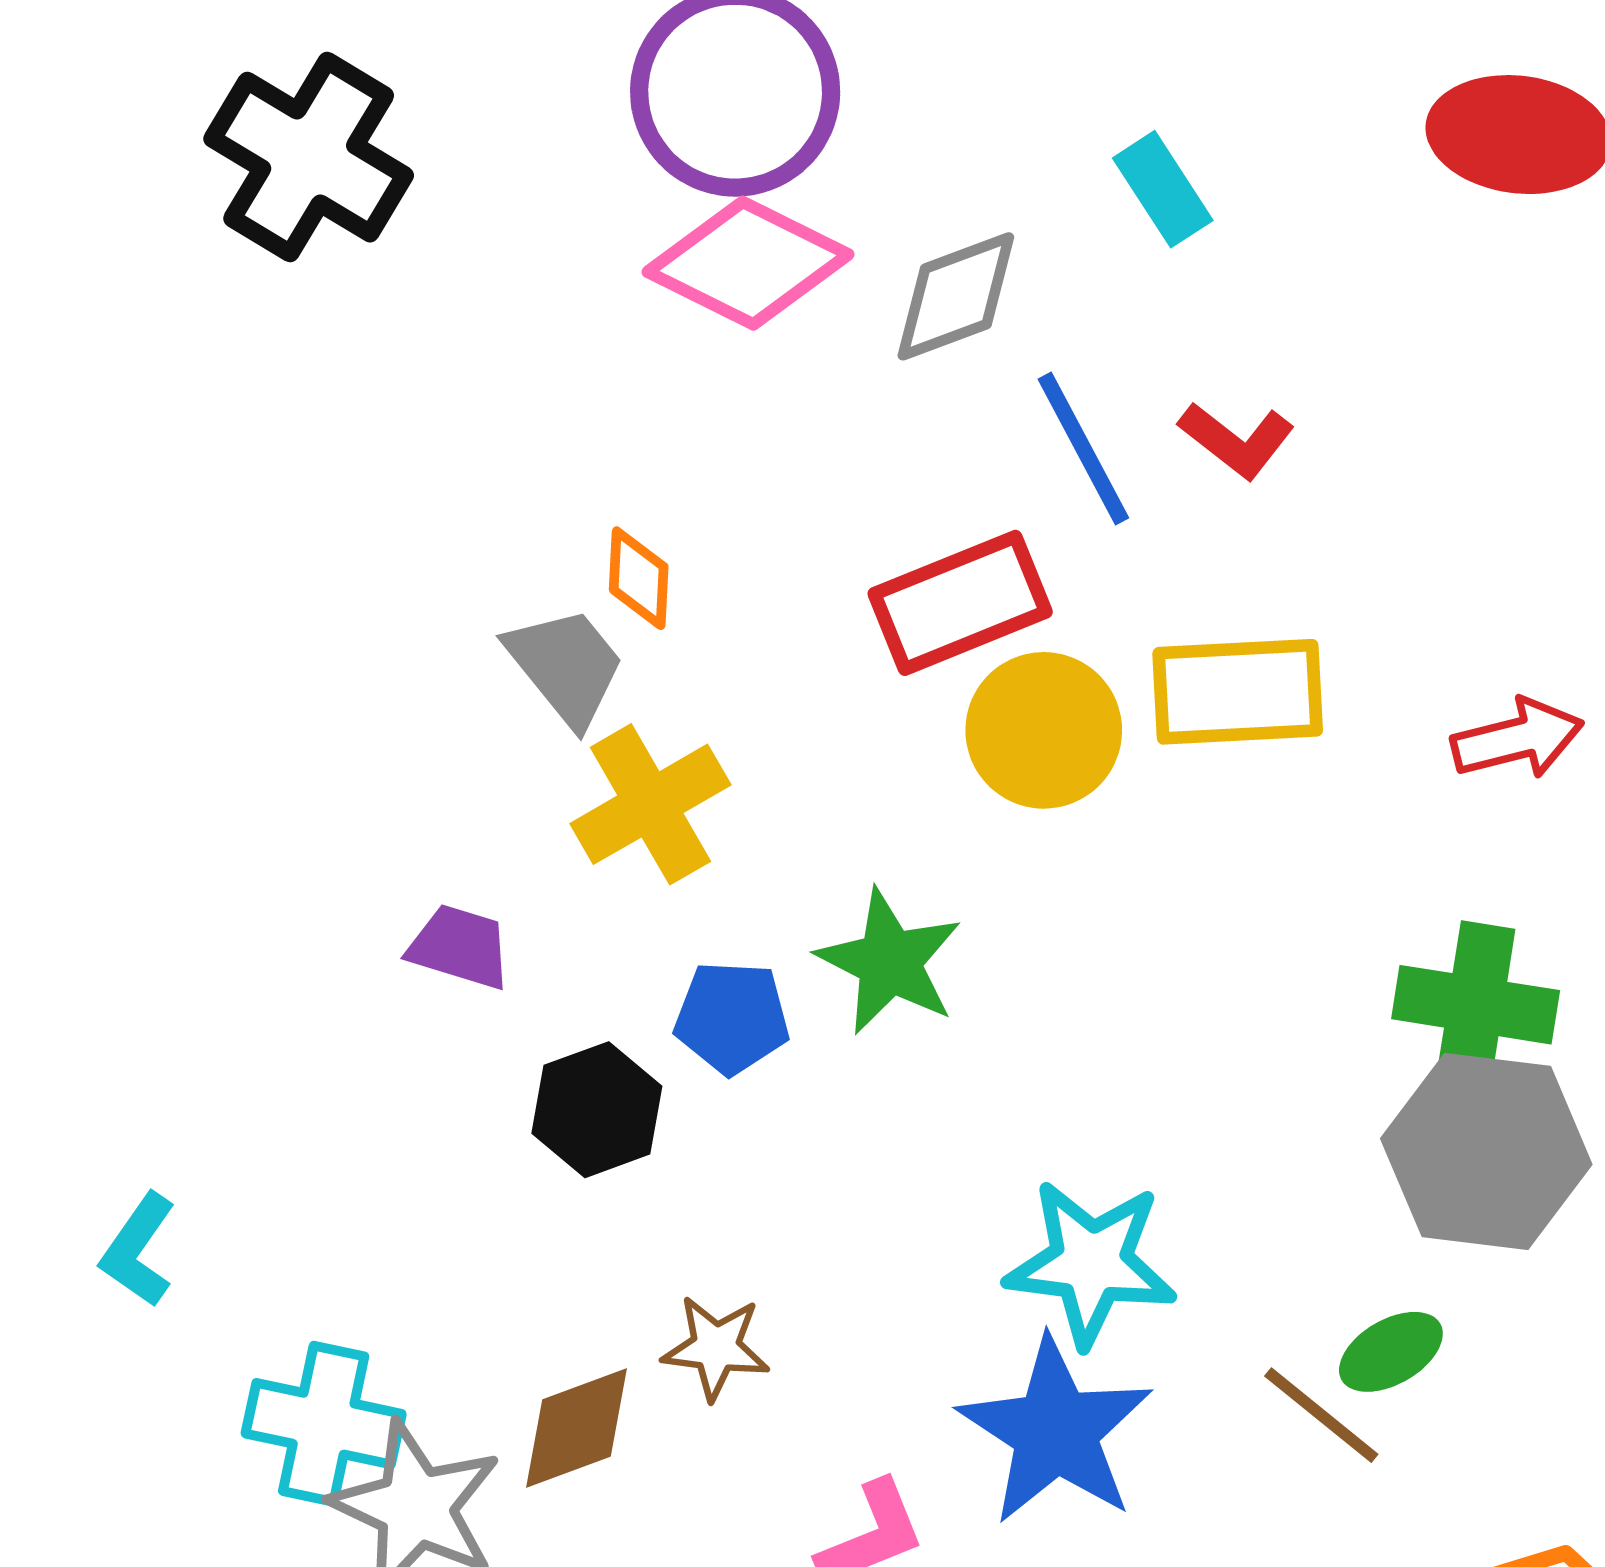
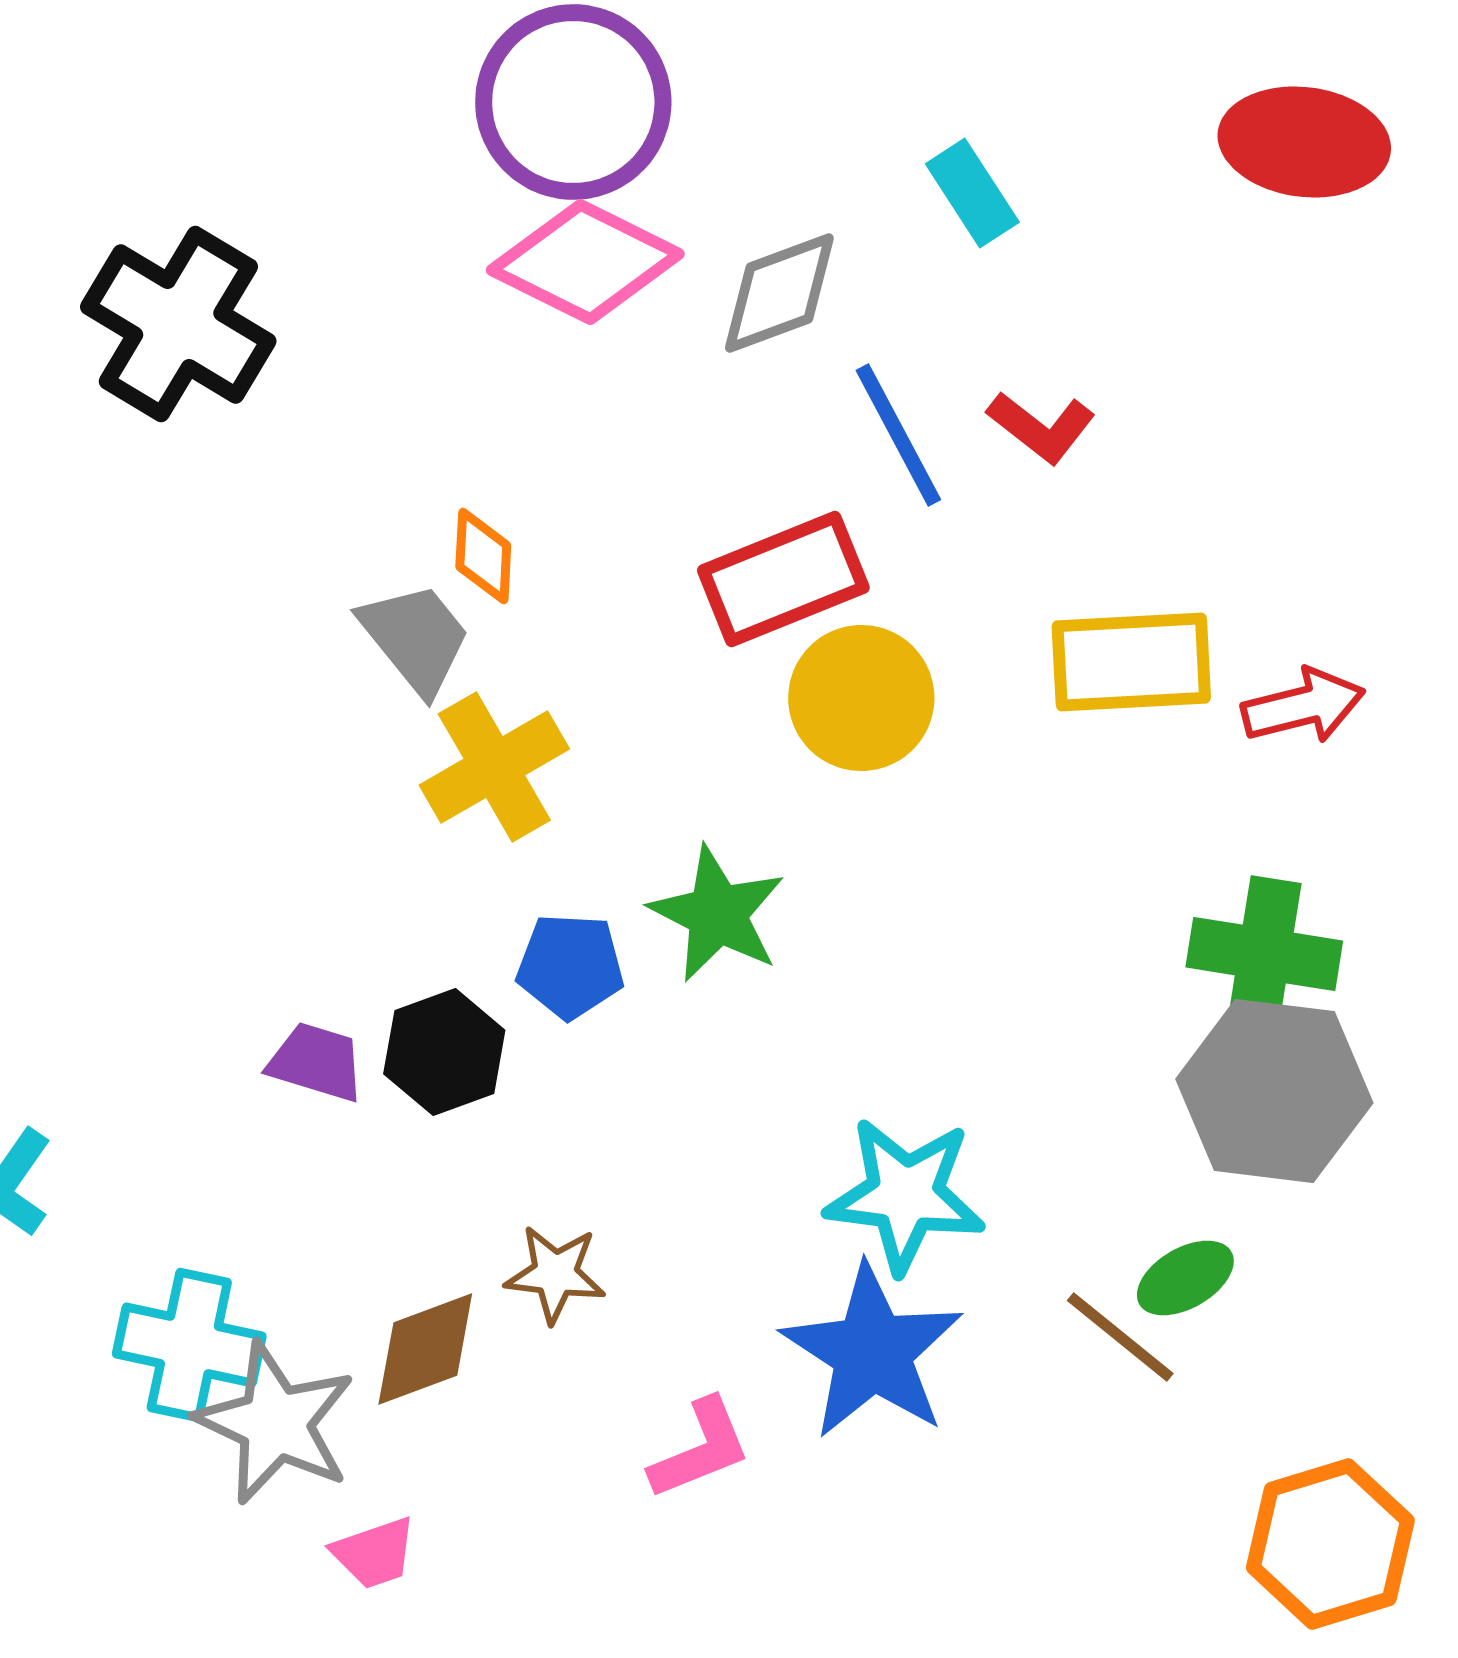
black cross: (309, 157) -> (178, 324), moved
yellow rectangle: (1238, 692) -> (1131, 662), moved
purple trapezoid: (460, 947) -> (316, 1062), moved

